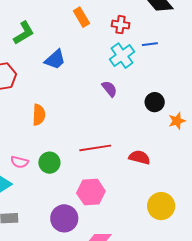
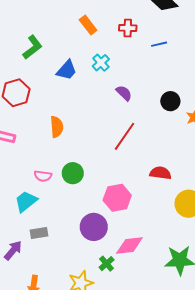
cyan cross: (122, 56) -> (101, 63), moved, size x0.7
red line: (95, 148) -> (124, 136), moved, turned -40
red semicircle: (139, 157) -> (160, 173), moved

